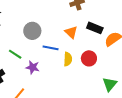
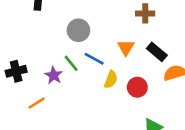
green line: (15, 54) -> (71, 63), moved
purple star: (33, 67) -> (54, 75), moved

